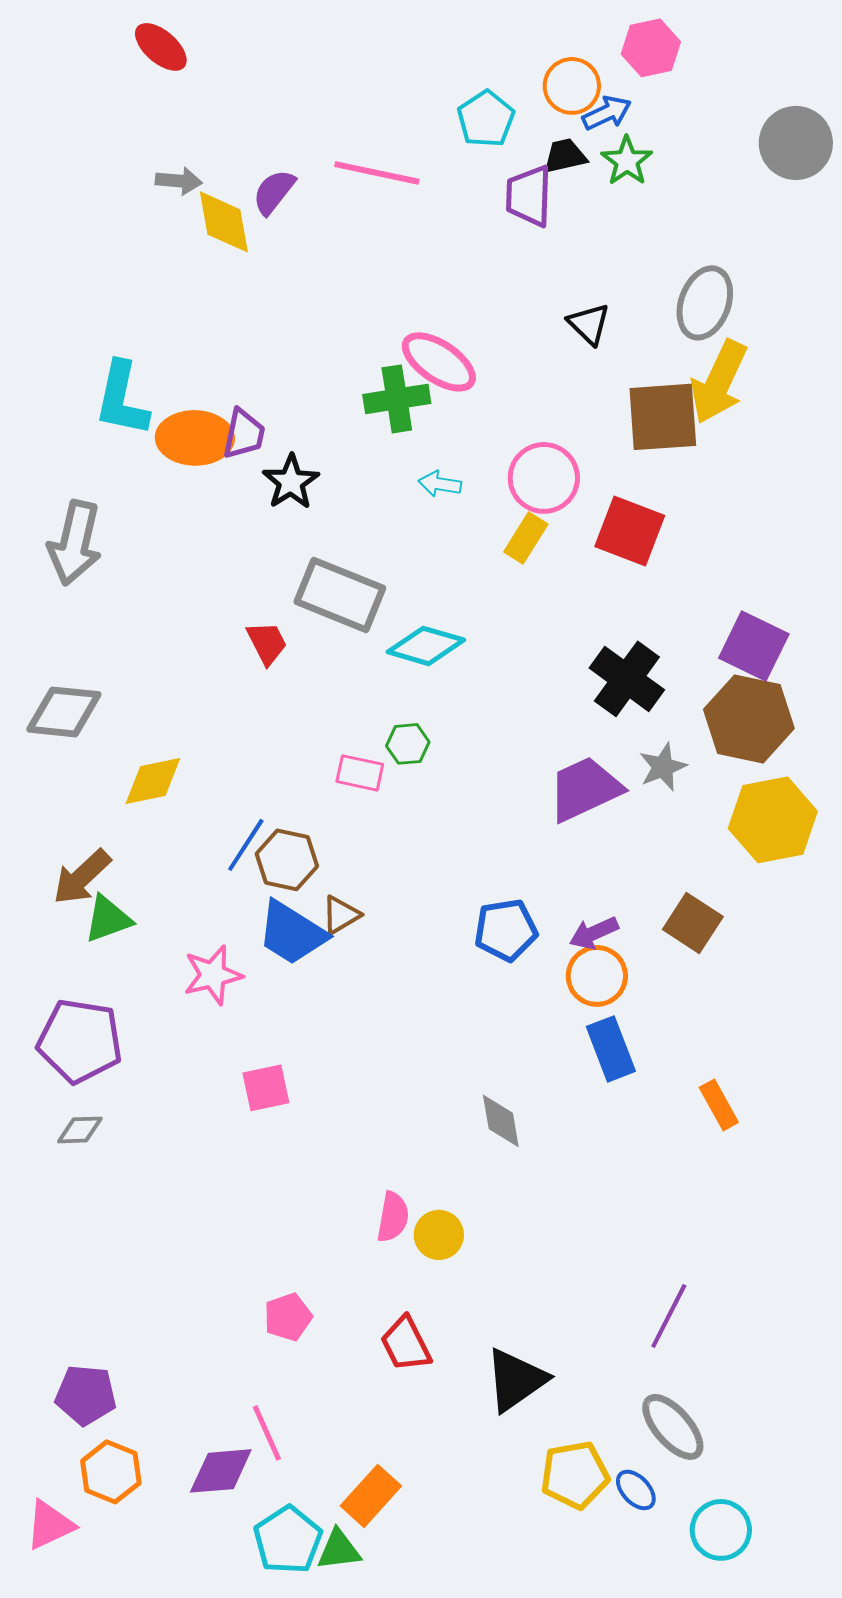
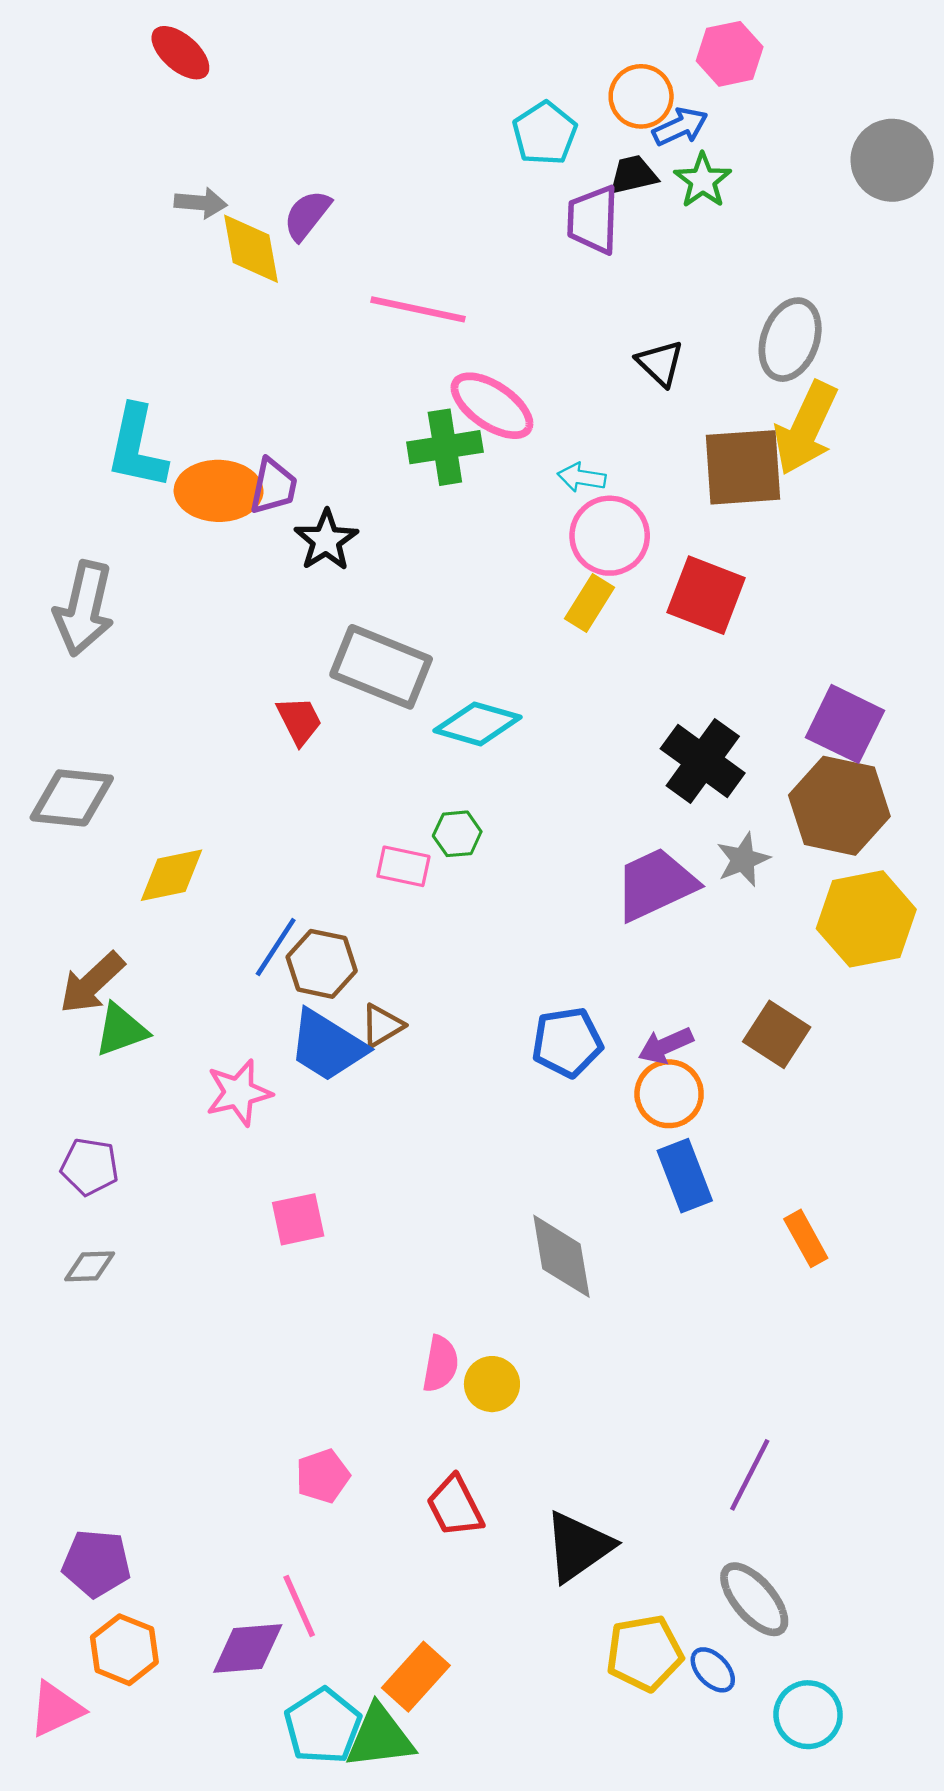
pink line: (377, 173) -> (418, 309), moved
cyan arrow: (440, 484) -> (582, 477), moved
purple pentagon: (80, 1041) -> (90, 1167), size x0.6
gray diamond: (501, 1121) -> (561, 1256), size x1.4
green triangle: (339, 1550) -> (380, 1737), size x1.4

